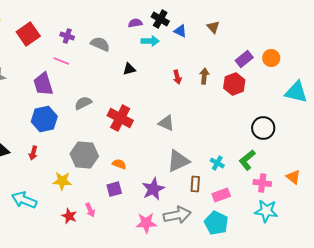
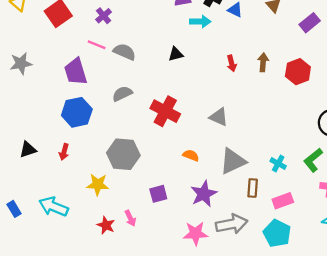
purple cross: (67, 36) -> (104, 16), turned 32
gray semicircle: (100, 44) -> (125, 52), moved
purple rectangle: (244, 59) -> (310, 23), moved
orange semicircle: (119, 164) -> (191, 155), moved

